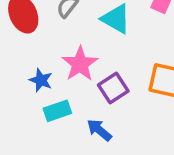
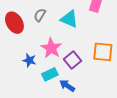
cyan rectangle: (57, 111) -> (50, 74), moved

